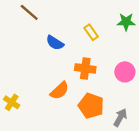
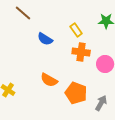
orange cross: (85, 68) -> (81, 52), moved
orange semicircle: (60, 91) -> (49, 80), turned 72

